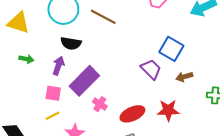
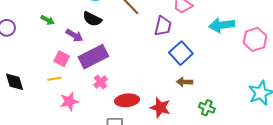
purple arrow: (58, 66) -> (74, 35), turned 84
purple trapezoid: (151, 69) -> (163, 26), moved, turned 40

